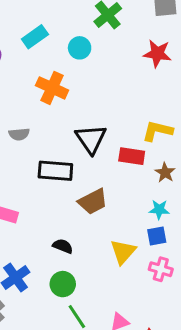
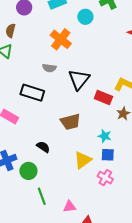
gray semicircle: (19, 134) -> (49, 68), moved
black rectangle: (55, 171) -> (32, 93), moved
cyan star: (159, 210) -> (105, 136), moved
green circle: (63, 284) -> (28, 171), moved

